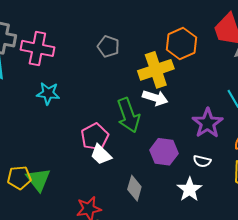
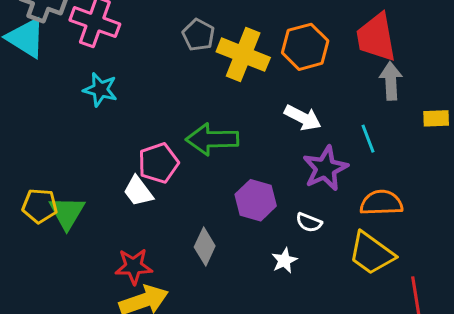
yellow cross: (156, 70) -> (243, 55), moved, turned 32
white arrow: (155, 98) -> (303, 118), moved
green arrow: (128, 115) -> (212, 139), turned 100
white trapezoid: (101, 155) -> (138, 191), moved
white star: (189, 189) -> (284, 261), size x0.7

